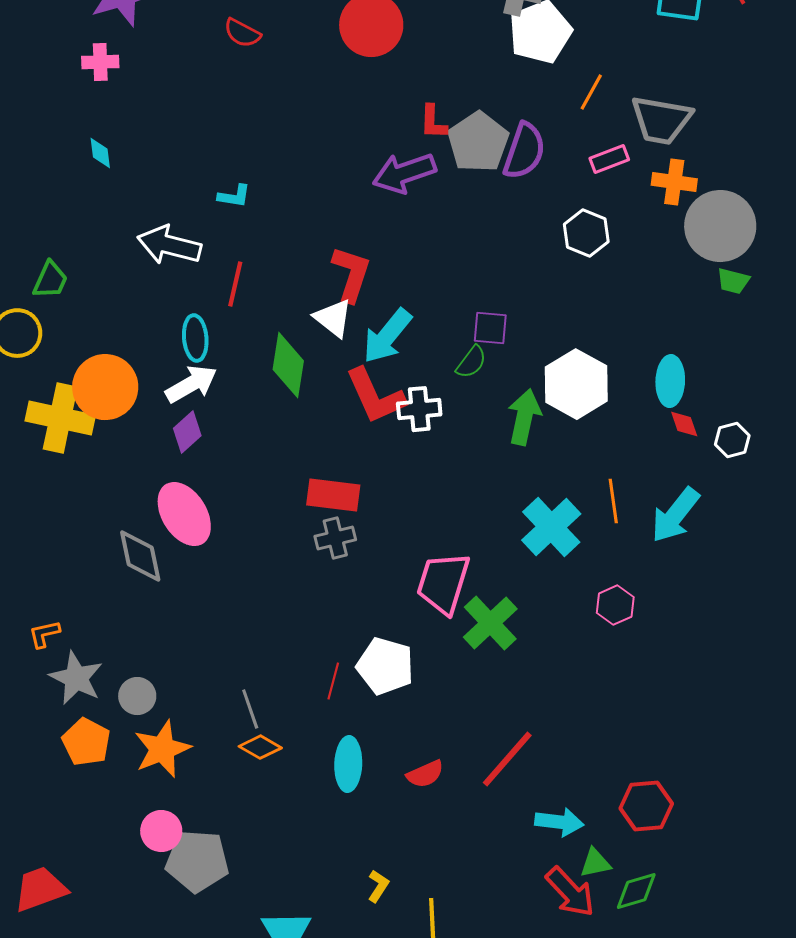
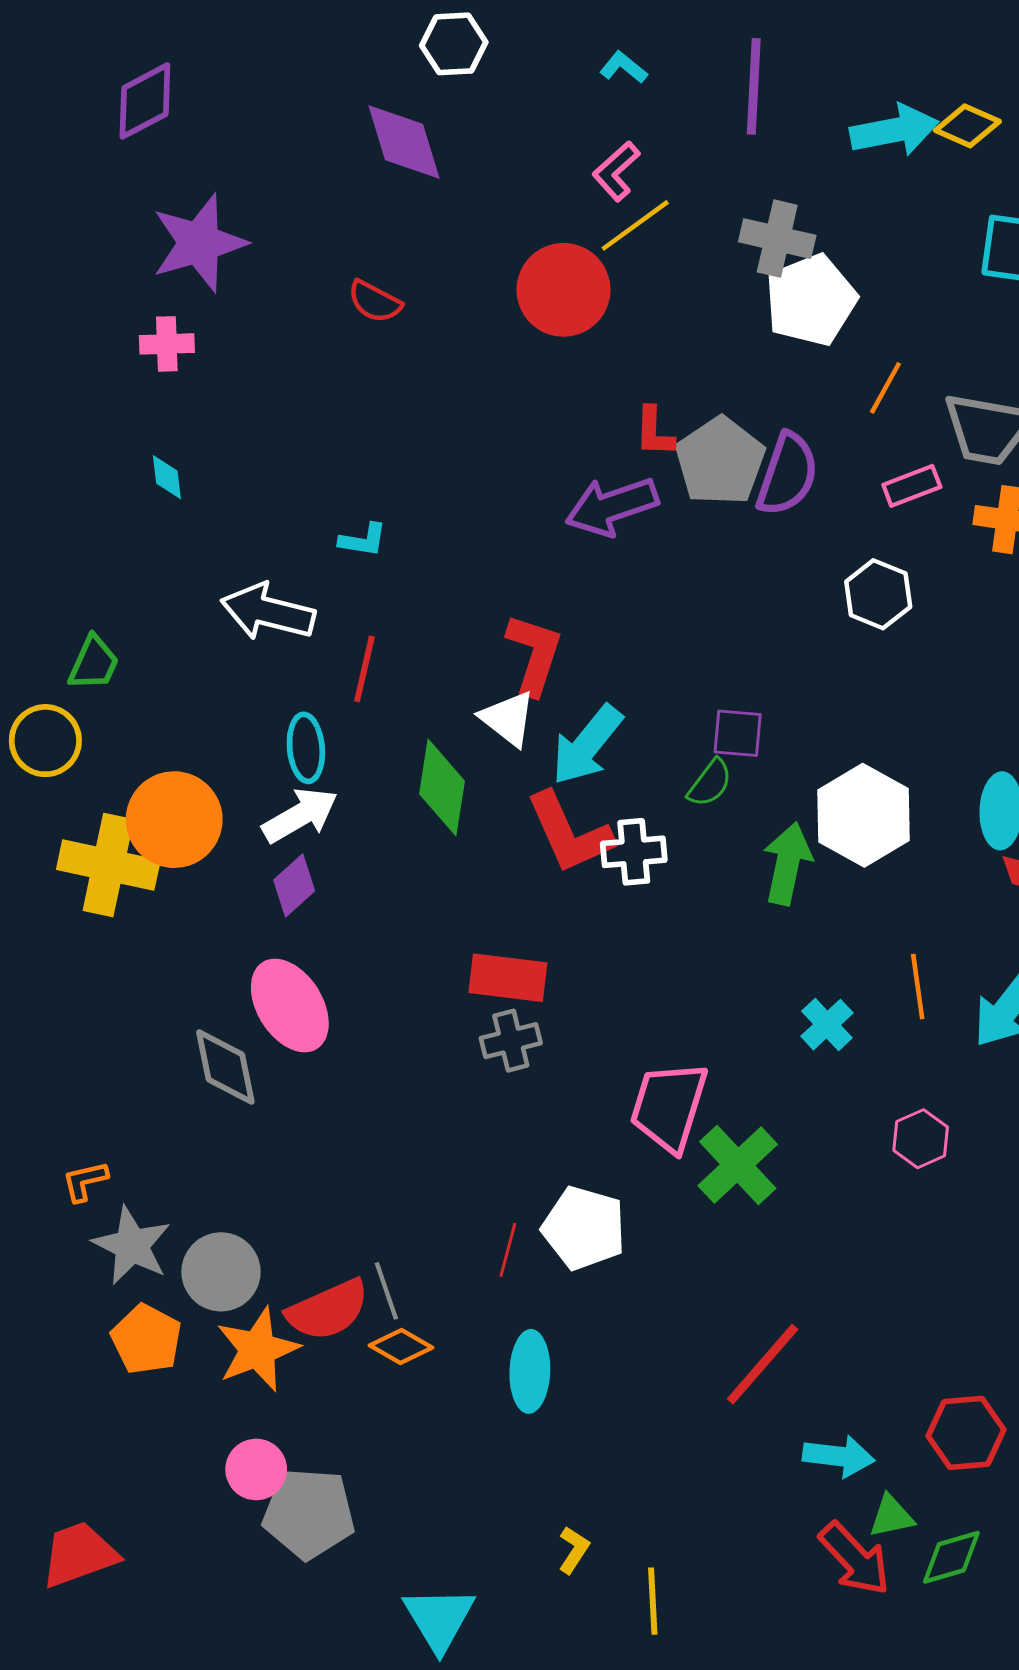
cyan cross: (551, 527) -> (827, 1025), size x0.6
gray circle: (137, 696) -> (221, 1272), size x1.4
red semicircle: (425, 774) -> (328, 1310), moved, size x1.5

